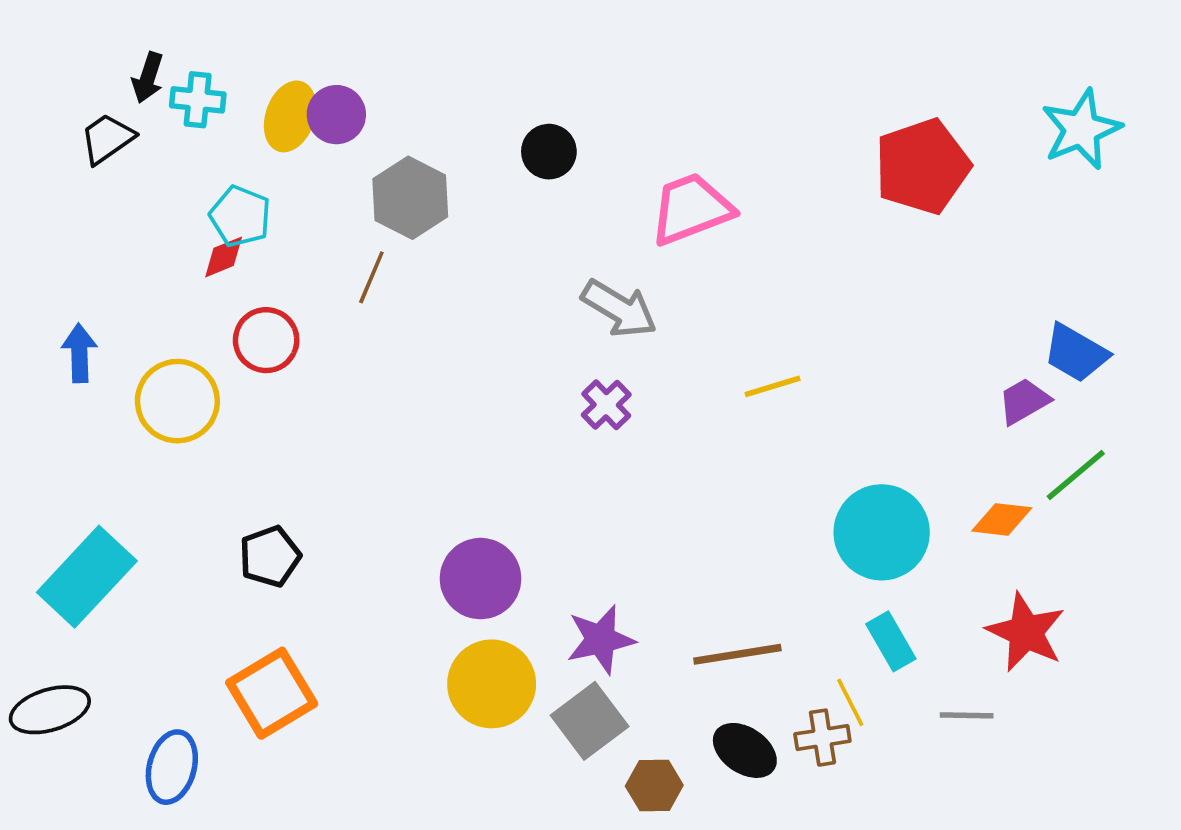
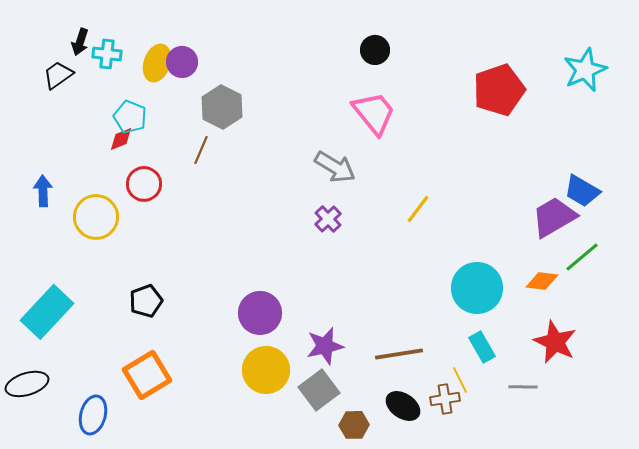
black circle: (549, 152) -> (375, 50), moved
pink trapezoid: (691, 209) -> (374, 113), turned 72
yellow line: (773, 386) -> (418, 209), turned -36
purple trapezoid: (1024, 401) -> (554, 217), size x1.6

